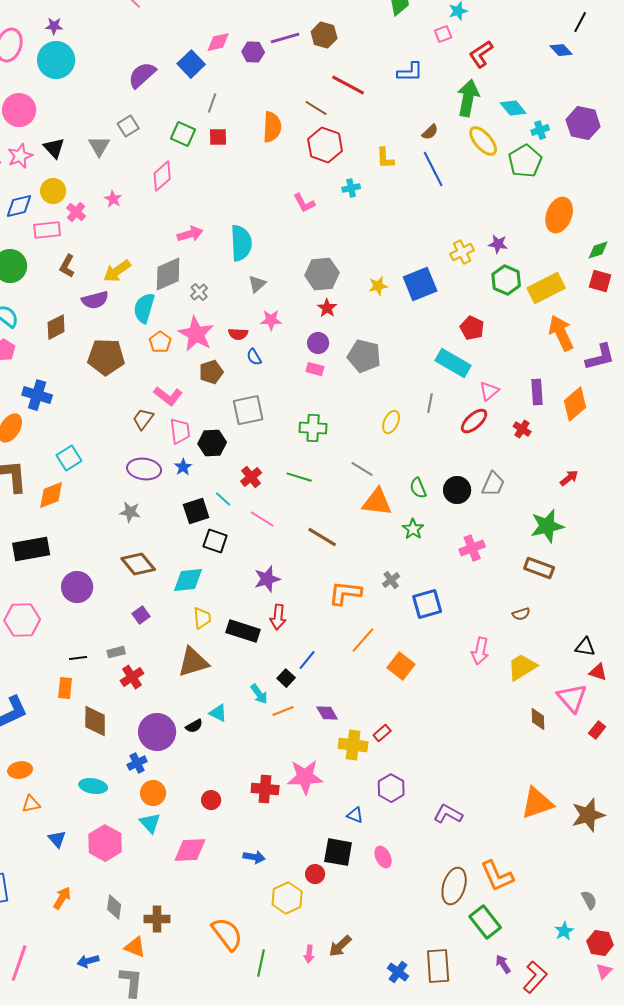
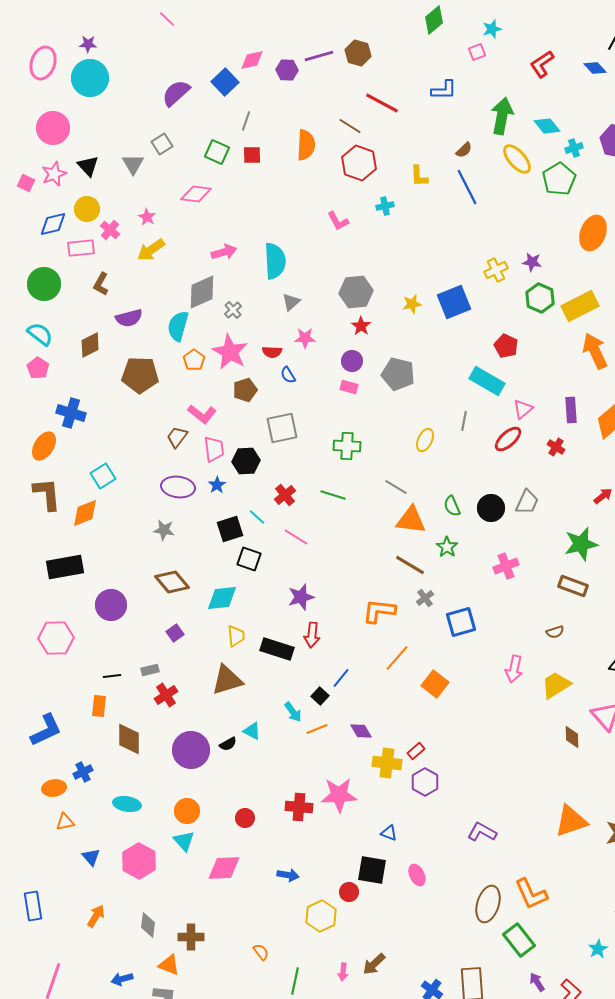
red L-shape: (481, 54) -> (542, 64), moved
pink diamond: (162, 176) -> (196, 194), turned 48
yellow arrow: (117, 271) -> (151, 250), moved
brown line: (322, 537) -> (410, 565), moved
blue cross: (137, 763) -> (83, 772), moved
purple hexagon: (391, 788) -> (425, 782), moved
orange semicircle: (227, 934) -> (261, 952), size x0.5

